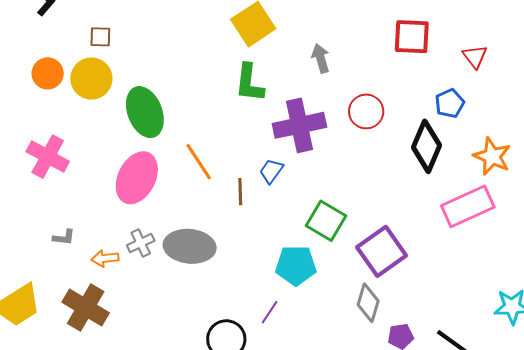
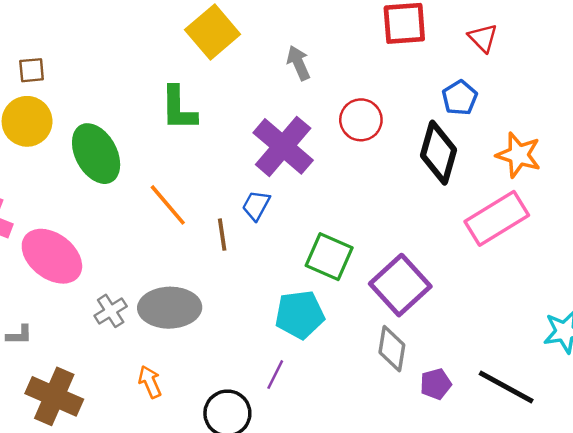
green L-shape: (249, 83) -> (179, 108), moved
purple cross: (299, 125) -> (283, 146), turned -30
pink ellipse: (137, 178) -> (52, 256), moved, turned -72
gray L-shape: (64, 237) -> (19, 335), moved
orange arrow: (105, 258) -> (150, 382), moved, turned 80

